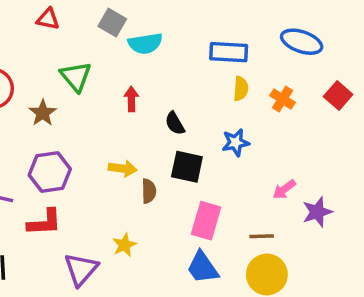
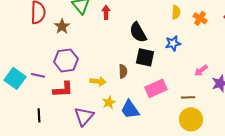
red arrow: (131, 99) -> (106, 12), moved
black semicircle: (175, 123) -> (138, 32), size x1.5
yellow arrow: (123, 169) -> (98, 81), moved
pink rectangle: (206, 221) -> (156, 88), turned 50
blue trapezoid: (203, 268) -> (130, 109), moved

